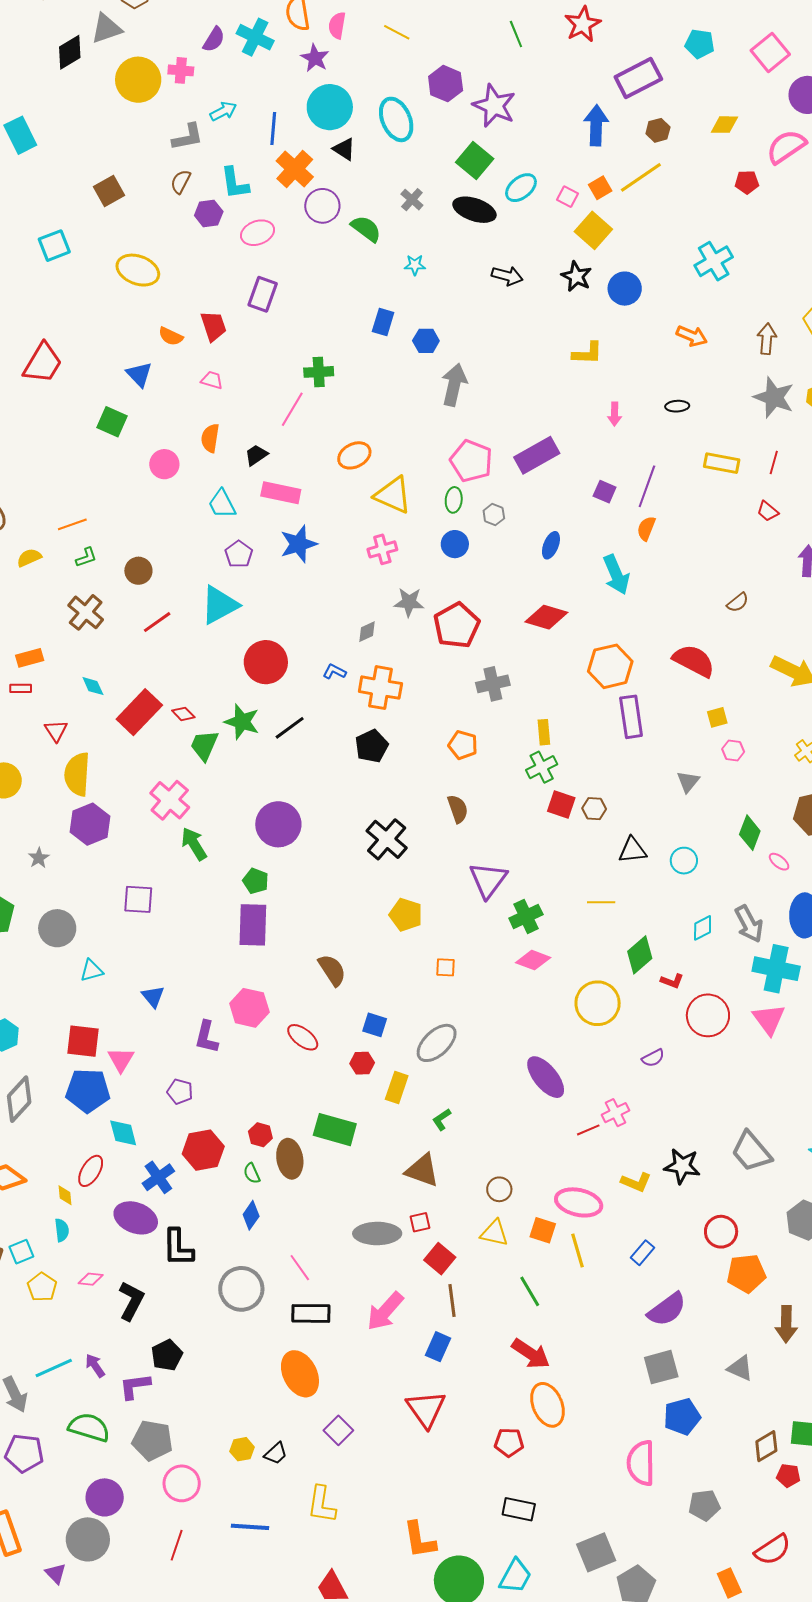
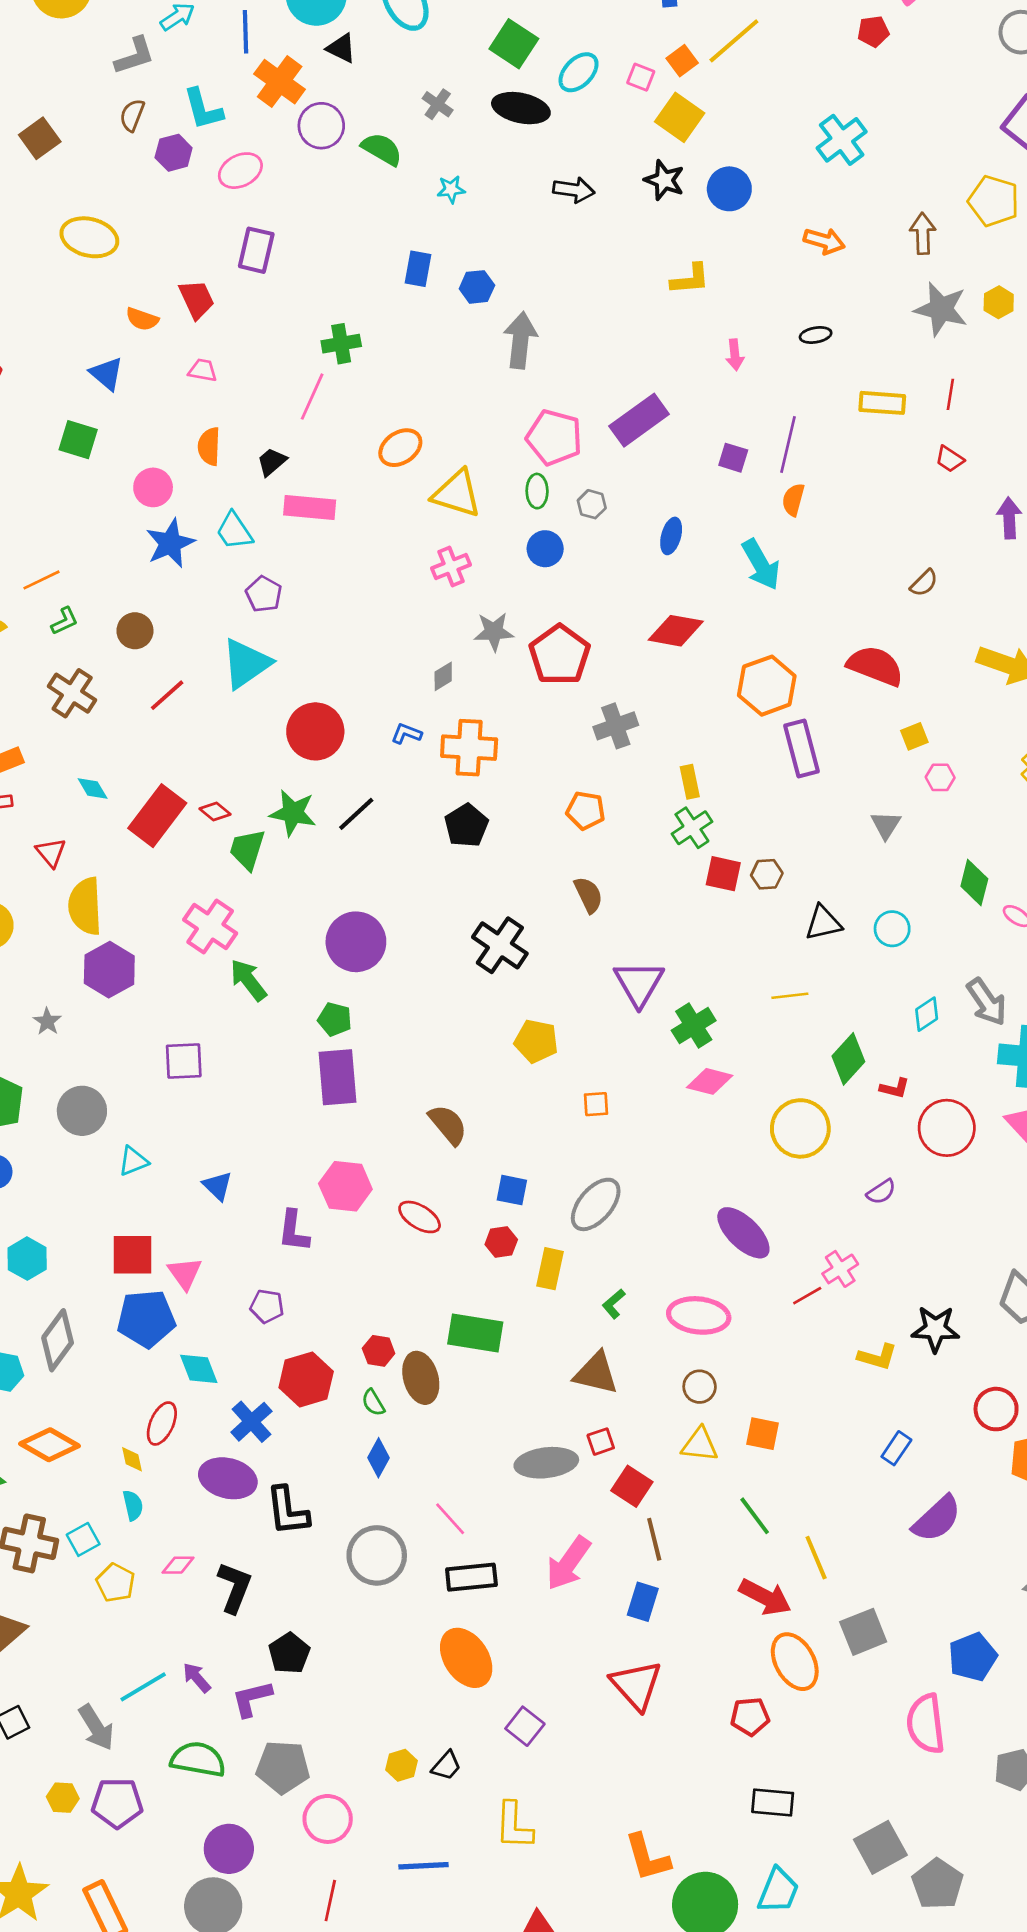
blue star: (299, 544) -> (170, 543), moved
pink ellipse: (579, 1202) -> (699, 1315), moved
yellow line: (578, 1250) -> (816, 1558), moved
gray square: (661, 1367) -> (863, 1632), moved

